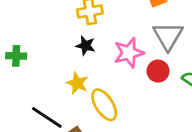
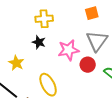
yellow star: (77, 83) -> (16, 63), moved

